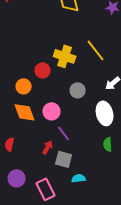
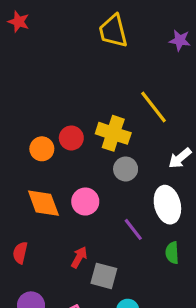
yellow cross: (65, 56) -> (113, 133), moved
orange circle: (24, 86) -> (42, 149), moved
purple line: (64, 133) -> (133, 229), moved

